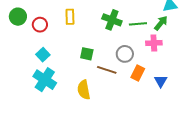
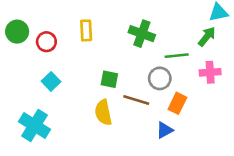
green line: (138, 24) -> (177, 56), moved
pink cross: (154, 43) -> (210, 72), moved
cyan cross: (45, 80) -> (34, 125), moved
blue triangle: (161, 81) -> (165, 130), moved, turned 32
yellow semicircle: (84, 90) -> (103, 112), moved

